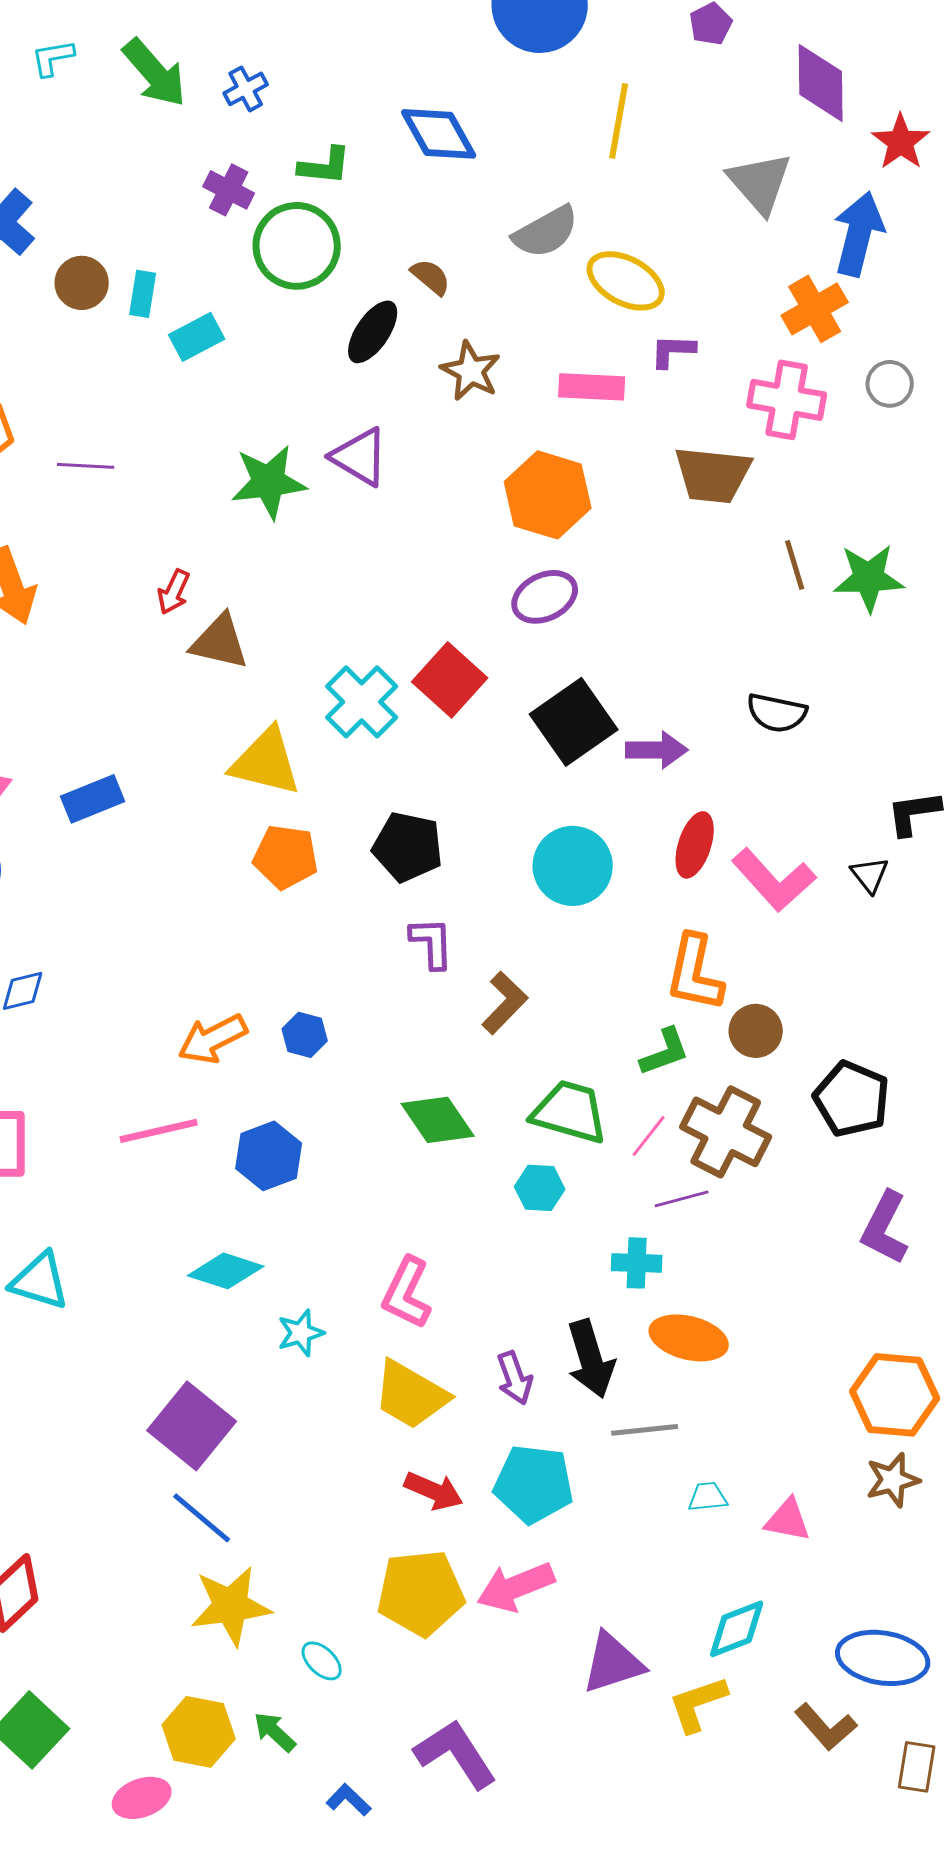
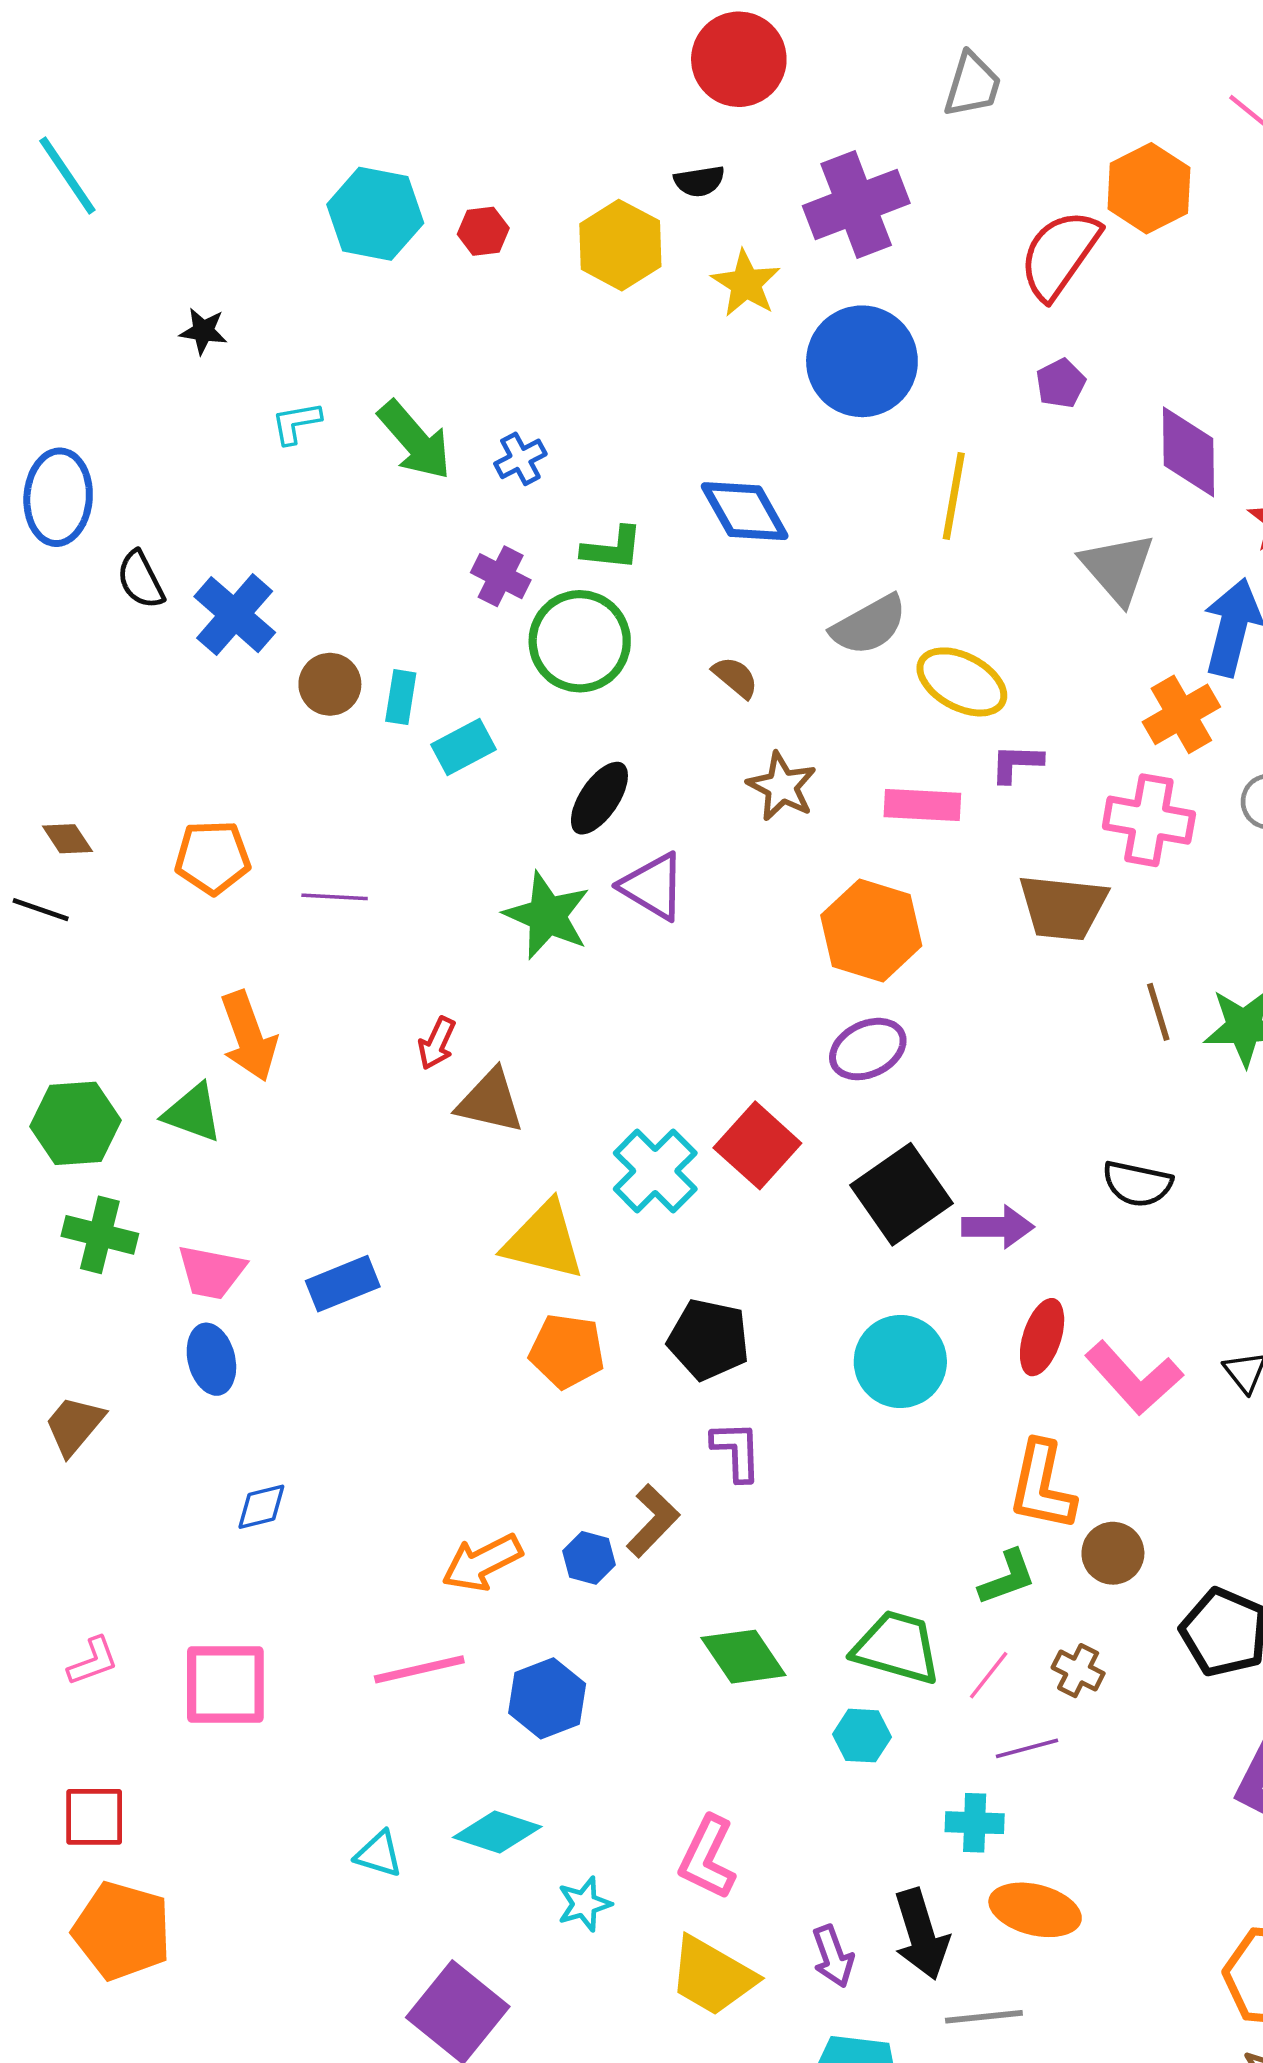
black ellipse: (373, 332) -> (599, 798), moved
green star: (269, 482) -> (547, 915), turned 30
brown L-shape: (505, 1003) -> (653, 1521), moved
brown cross: (726, 1132) -> (1078, 1671), size x0.5
cyan triangle: (40, 1281) -> (379, 1854), moved, size x0.7

